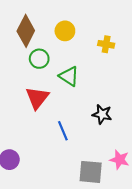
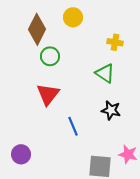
yellow circle: (65, 31) -> (73, 17), moved
green triangle: (69, 76) -> (105, 73), moved

